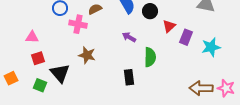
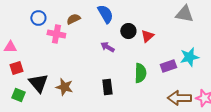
black circle: (150, 11) -> (128, 31), moved
purple rectangle: (186, 37) -> (168, 66), moved, turned 49
brown star: (87, 55) -> (64, 87), moved
green semicircle: (150, 57) -> (140, 73), moved

